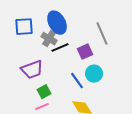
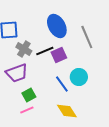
blue ellipse: (57, 23) -> (57, 26), moved
gray cross: (49, 39) -> (24, 49), moved
purple square: (85, 52) -> (59, 55), moved

